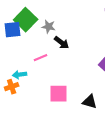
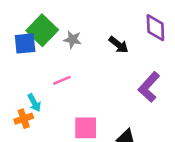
black arrow: (62, 43) -> (119, 45), moved
cyan arrow: (20, 75) -> (34, 103), turned -112

